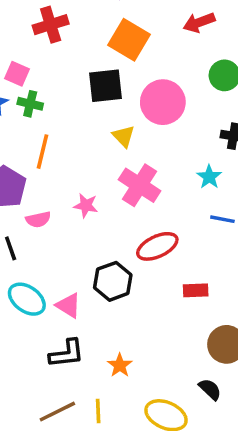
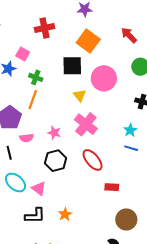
red arrow: (199, 22) -> (129, 35), turned 60
green cross: (30, 104) -> (36, 77), moved
cyan star: (209, 177) -> (130, 130), moved
red ellipse: (157, 246) -> (93, 160), turned 70
black hexagon: (113, 281) -> (56, 161), moved
orange star: (120, 365) -> (65, 214), moved

